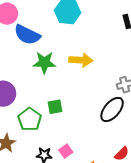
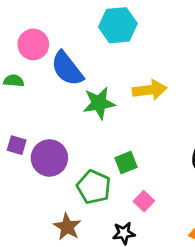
blue semicircle: (27, 35) -> (67, 69), turned 36
pink square: (66, 151) -> (144, 201), moved

